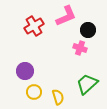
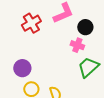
green trapezoid: (87, 84) -> (88, 67), moved

